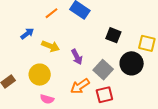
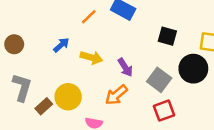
yellow circle: (40, 75) -> (68, 97), moved
orange arrow: (80, 86) -> (116, 95), moved

